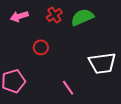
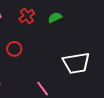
green semicircle: (82, 17) -> (55, 18), size x0.6

